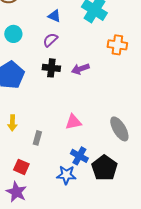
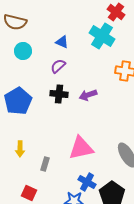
cyan circle: (13, 34) -> (23, 51), moved
pink triangle: (73, 122) -> (81, 148), size x1.5

